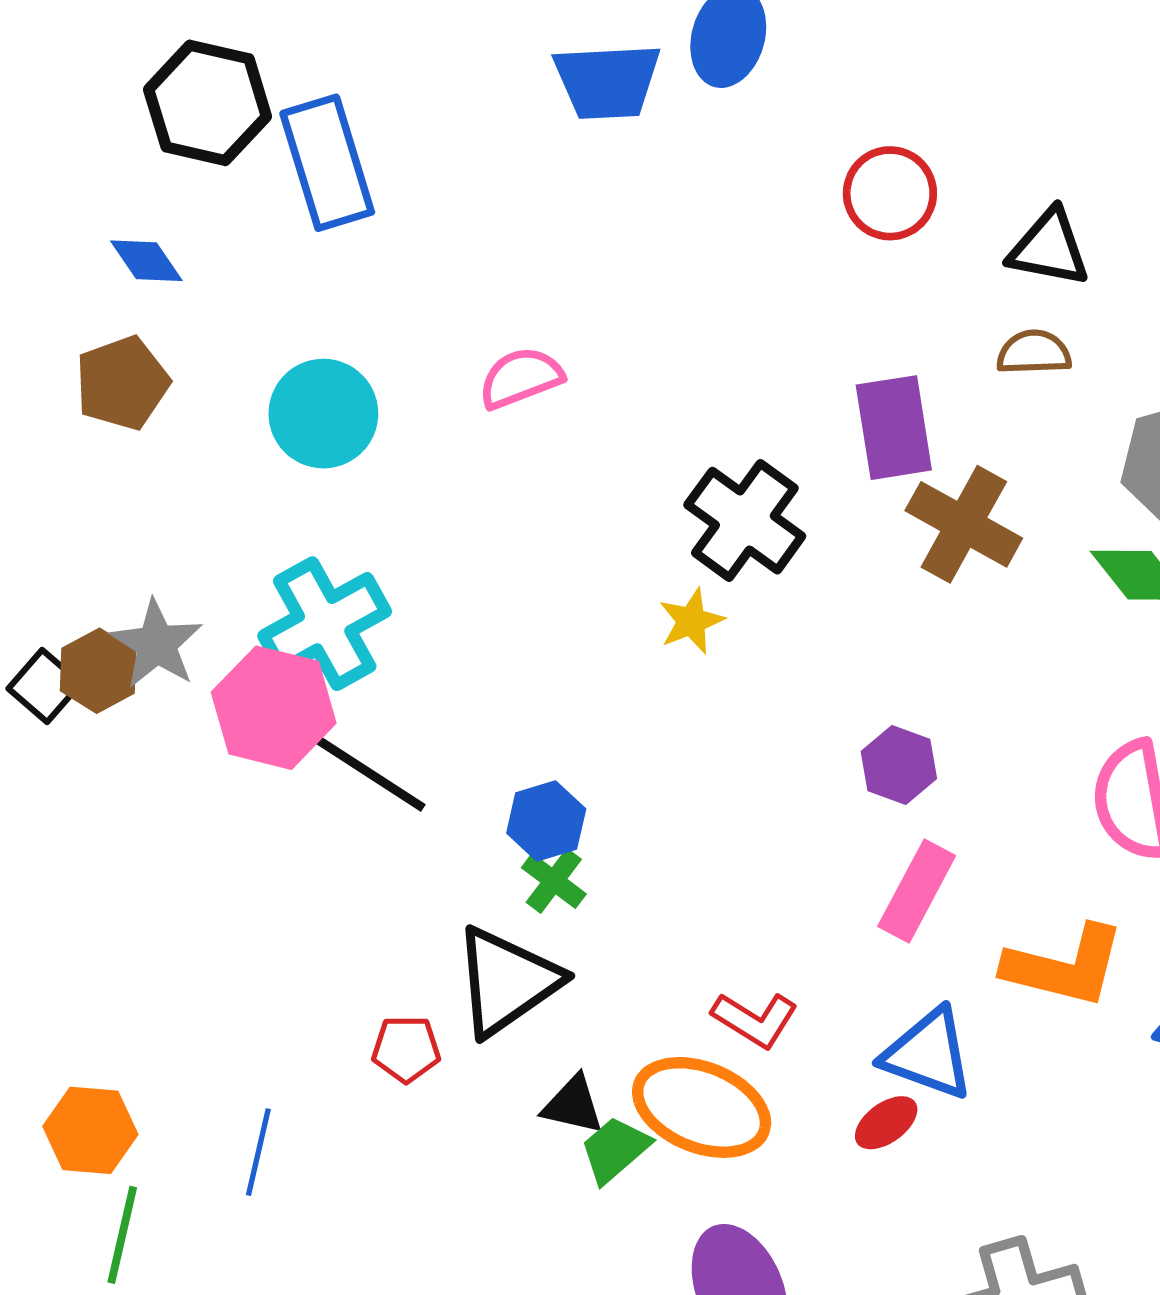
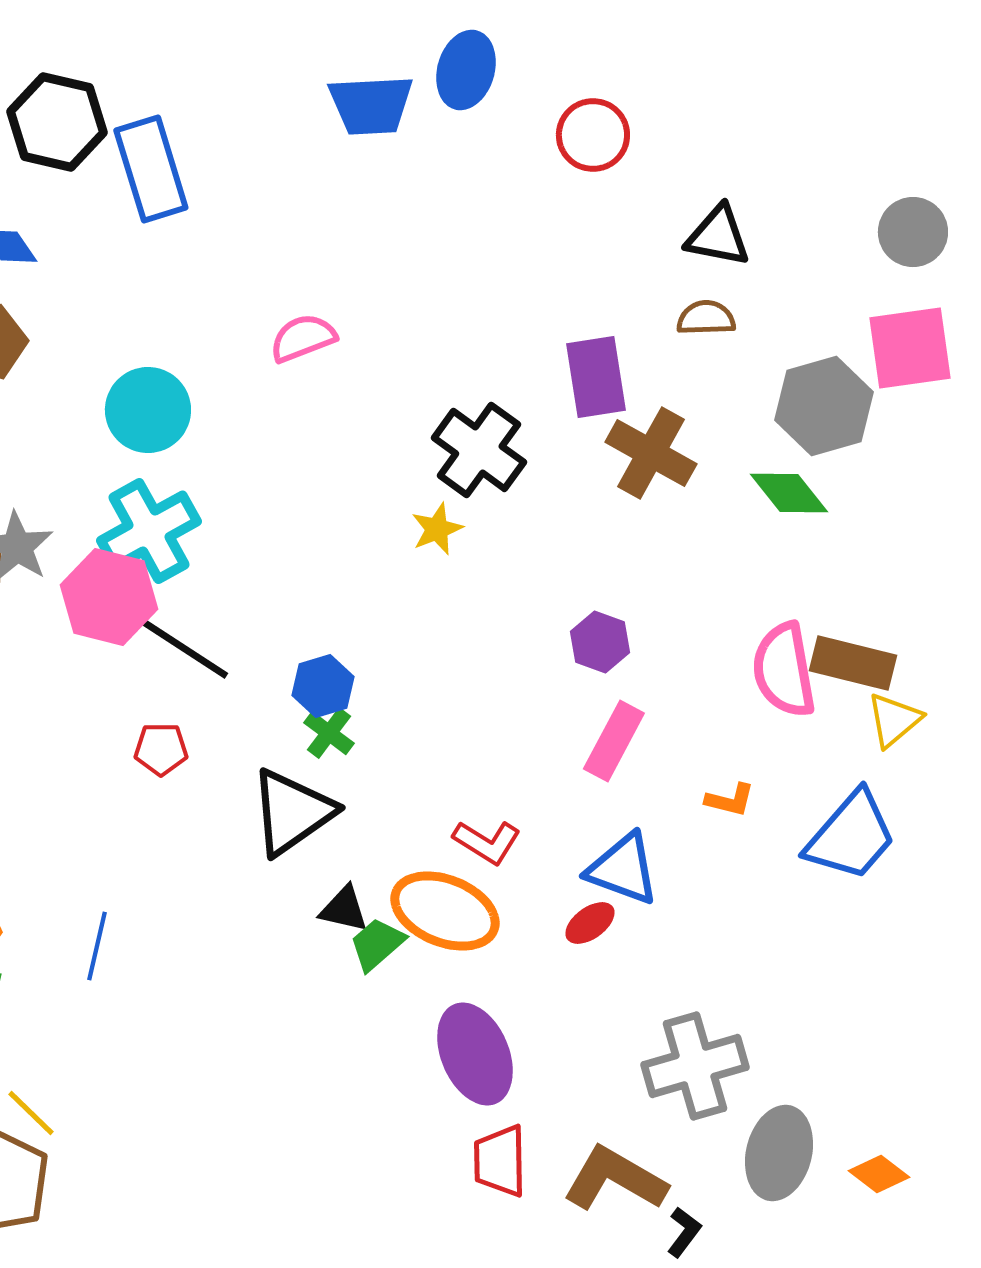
red circle: (890, 193) -> (593, 135), moved
cyan circle: (323, 414) -> (148, 410), moved
orange L-shape: (1064, 966) -> (730, 800), size x0.5
red pentagon: (406, 1049) -> (161, 749), moved

